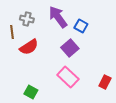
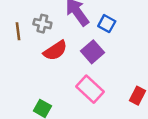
gray cross: (27, 19) -> (42, 24), moved
red semicircle: (29, 47) -> (55, 51), moved

